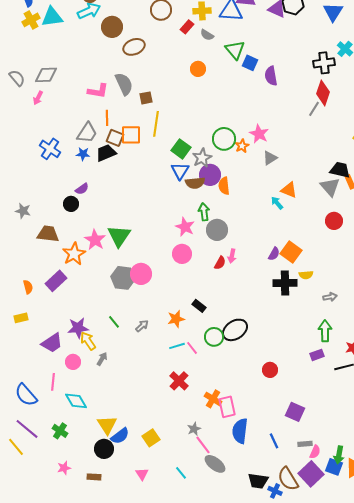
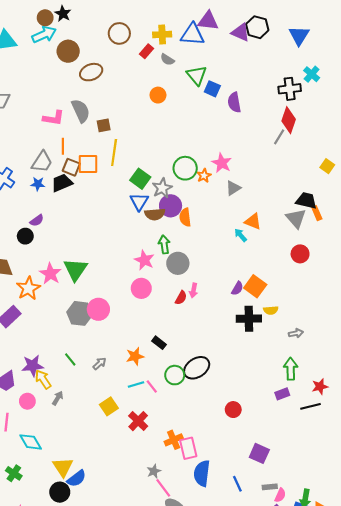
orange cross: (213, 399) -> (174, 440), turned 36
yellow square: (151, 438) -> (109, 406), moved

